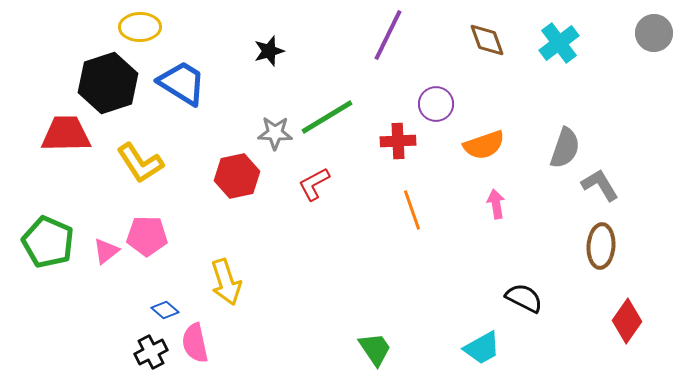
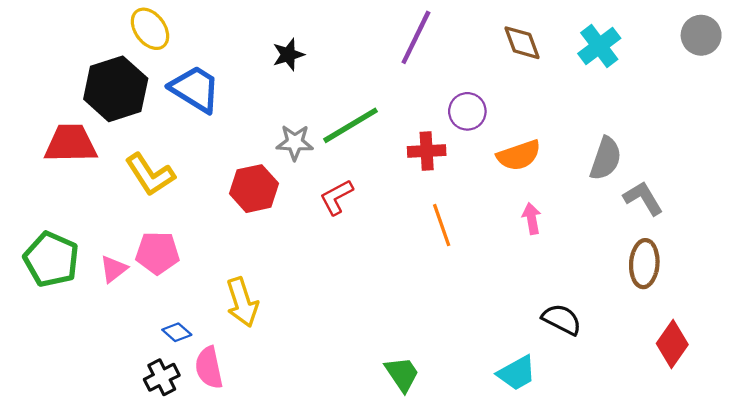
yellow ellipse: (140, 27) -> (150, 29), turned 54

